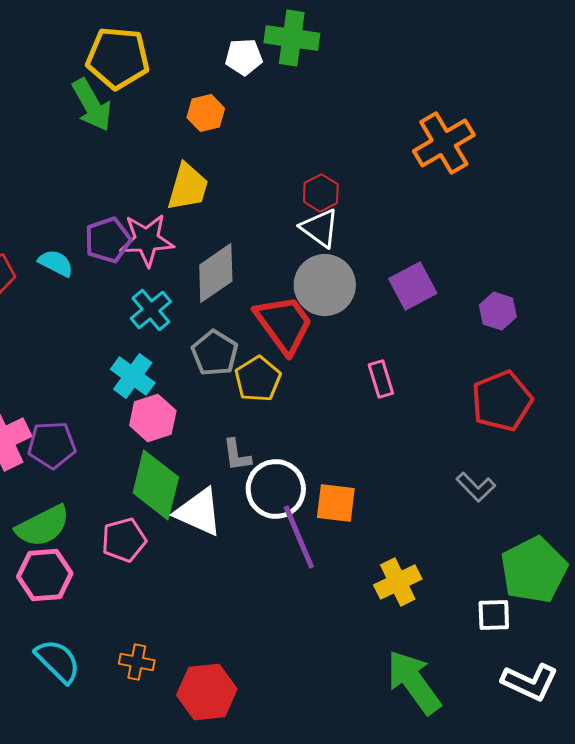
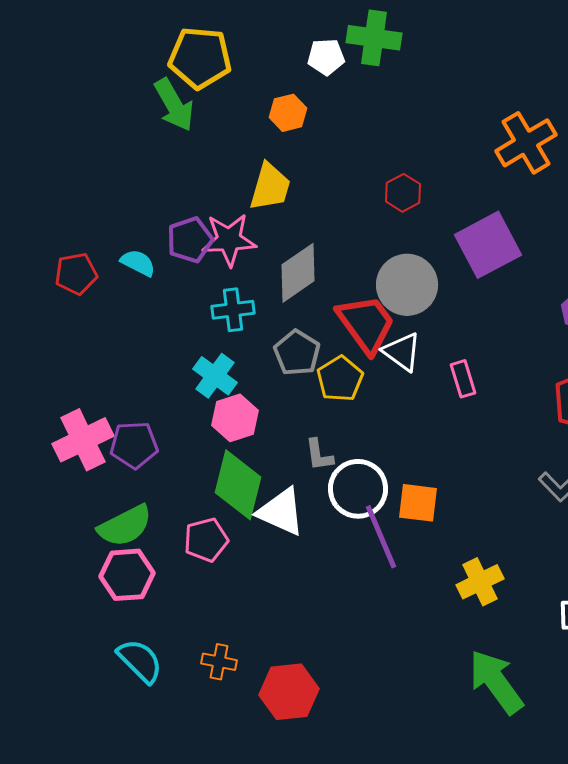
white triangle: (320, 228) -> (402, 352), moved
purple square: (413, 286) -> (488, 245), moved, size x1.4
cyan cross: (151, 310) -> (233, 310), turned 33

